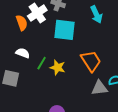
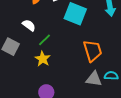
yellow star: (58, 68) -> (43, 59), moved

